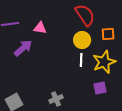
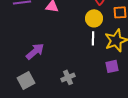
purple arrow: (23, 48) -> (35, 51), moved

